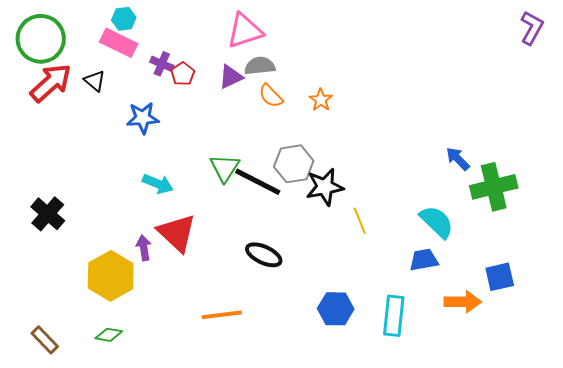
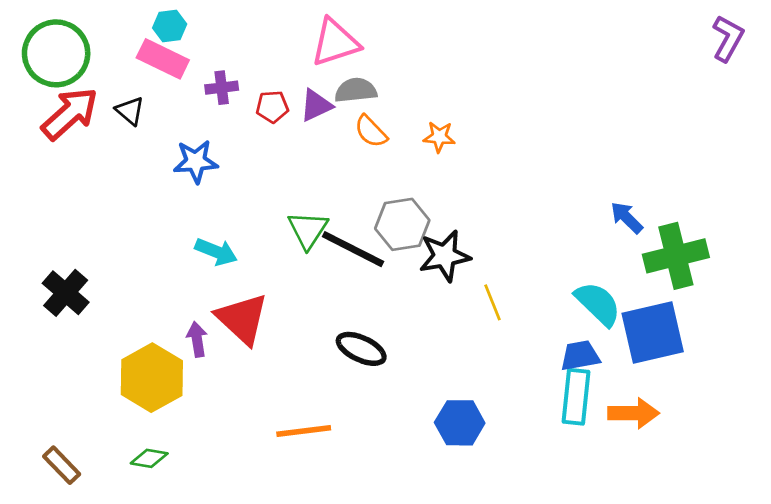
purple cross: (162, 64) -> (222, 88), turned -30
red pentagon: (183, 74) -> (272, 107), moved, turned 30
orange star: (321, 100) -> (439, 137), turned -30
blue square: (500, 277) -> (653, 332), moved, size x1.6
cyan rectangle: (394, 316) -> (576, 397), moved

